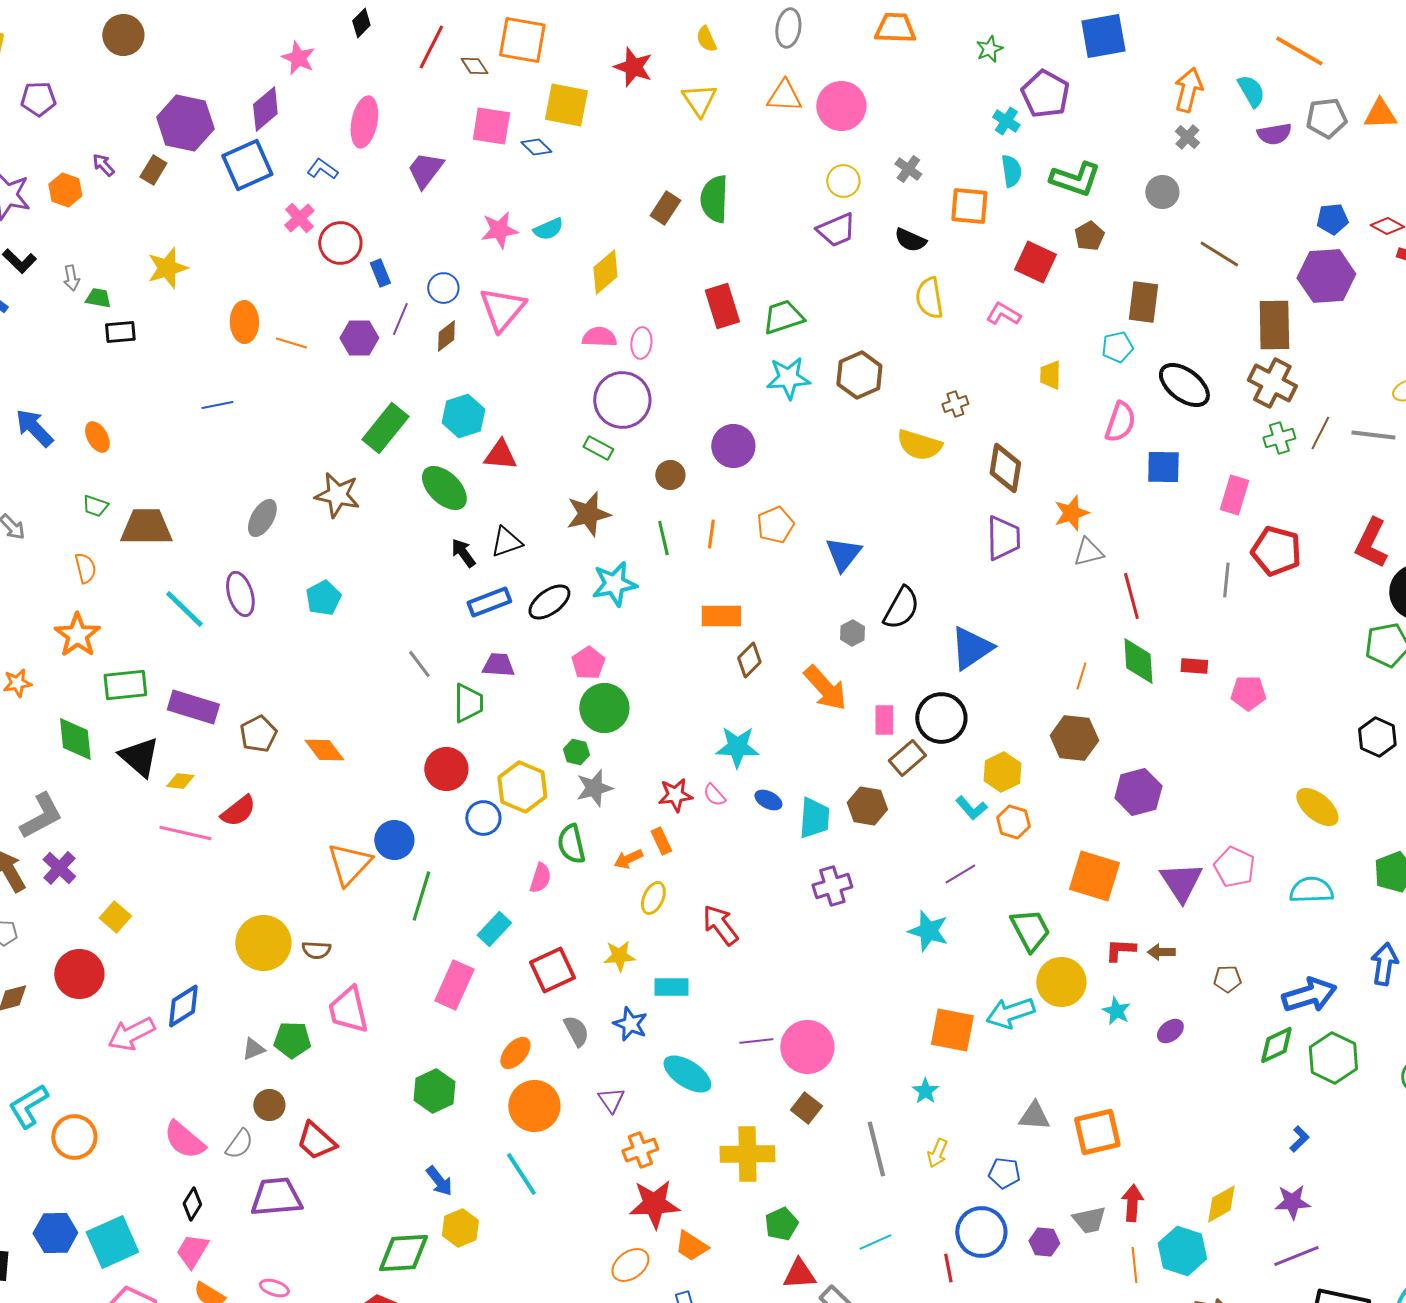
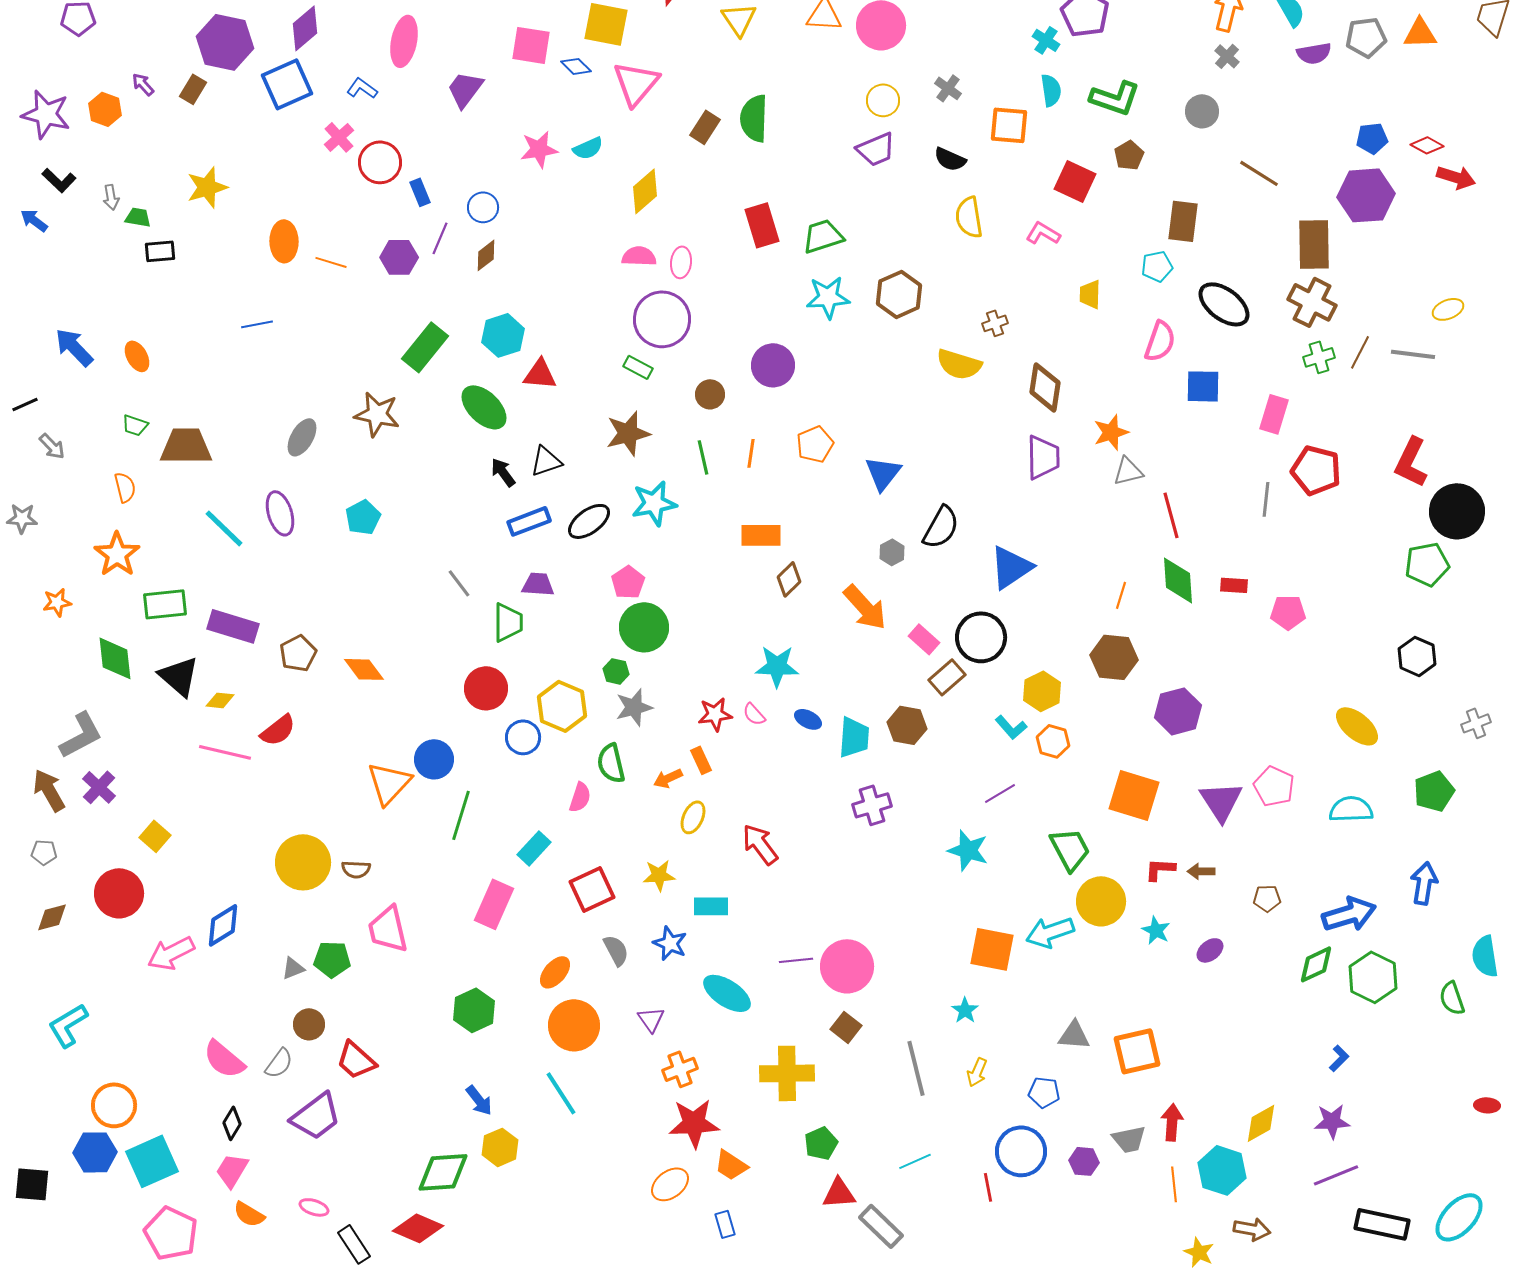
pink triangle: (502, 309) -> (636, 83), moved
pink rectangle: (884, 720) -> (924, 639), turned -48
orange circle: (74, 1137) -> (114, 1105), moved
purple trapezoid: (276, 1197) -> (316, 1116), turned 148

